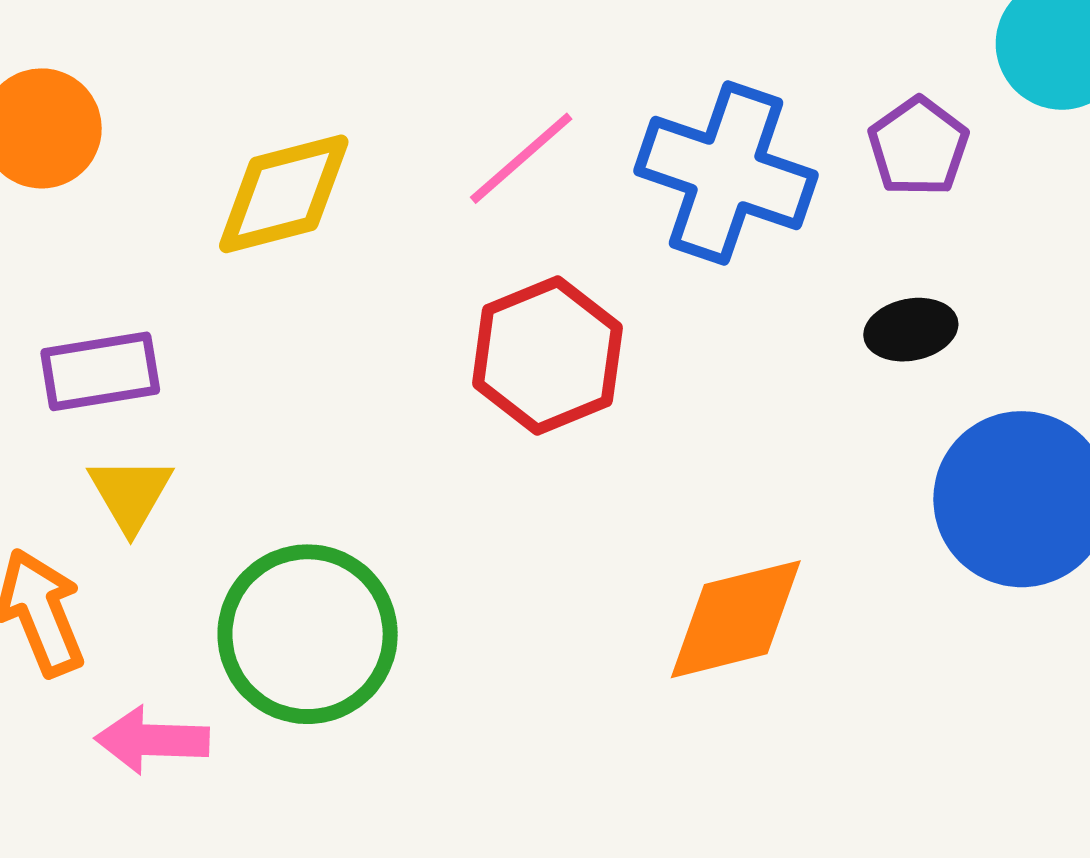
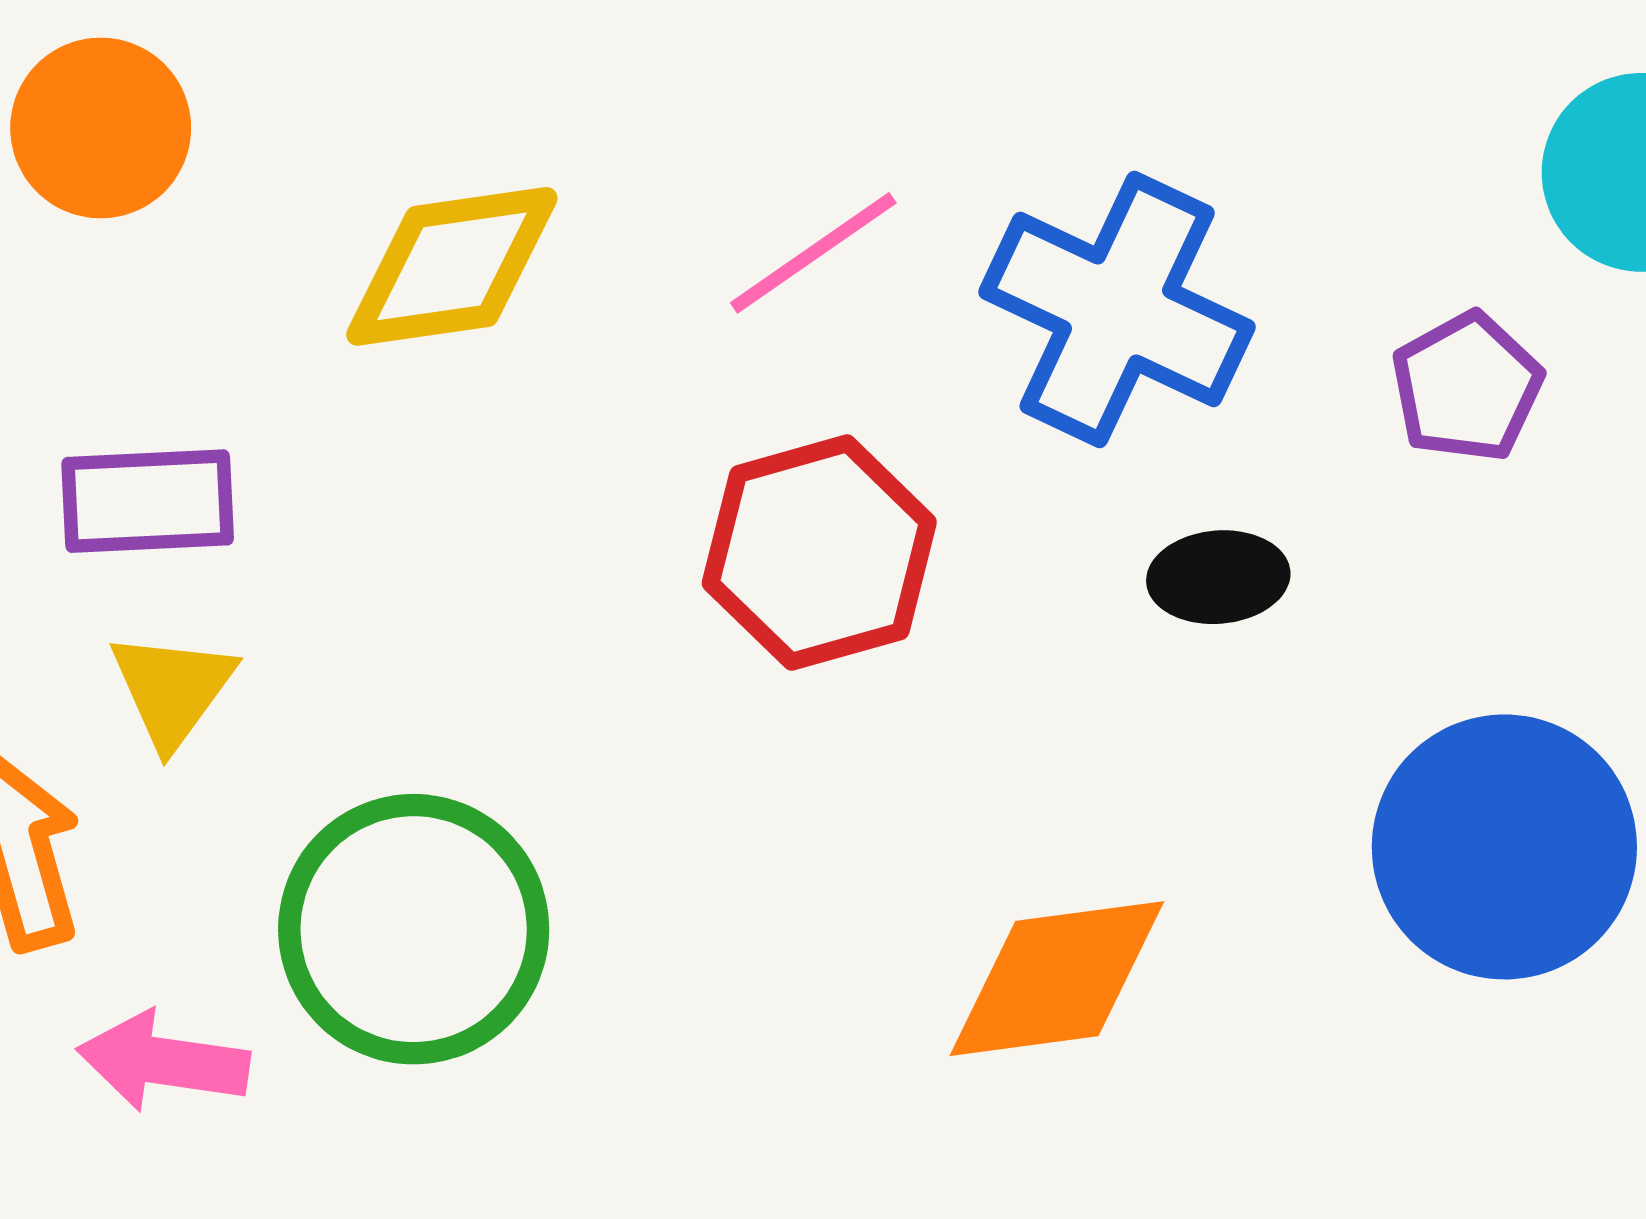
purple pentagon: (918, 147) -> (1467, 387), moved
black ellipse: (911, 330) -> (1218, 577), moved

